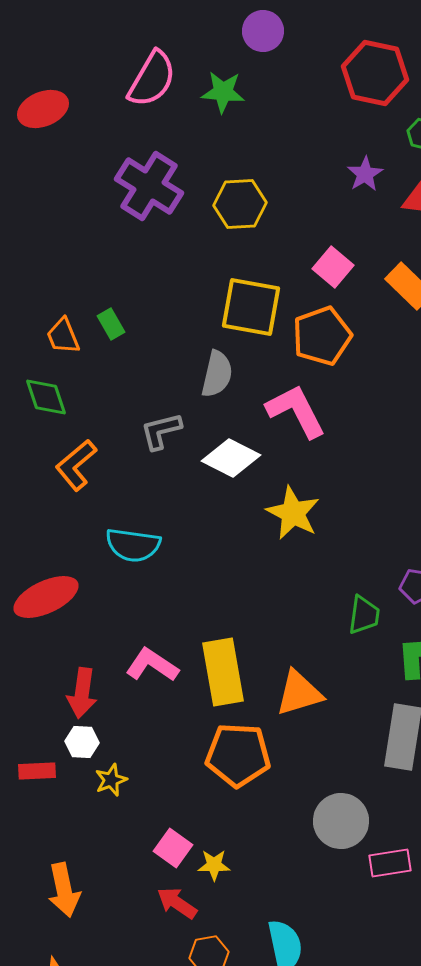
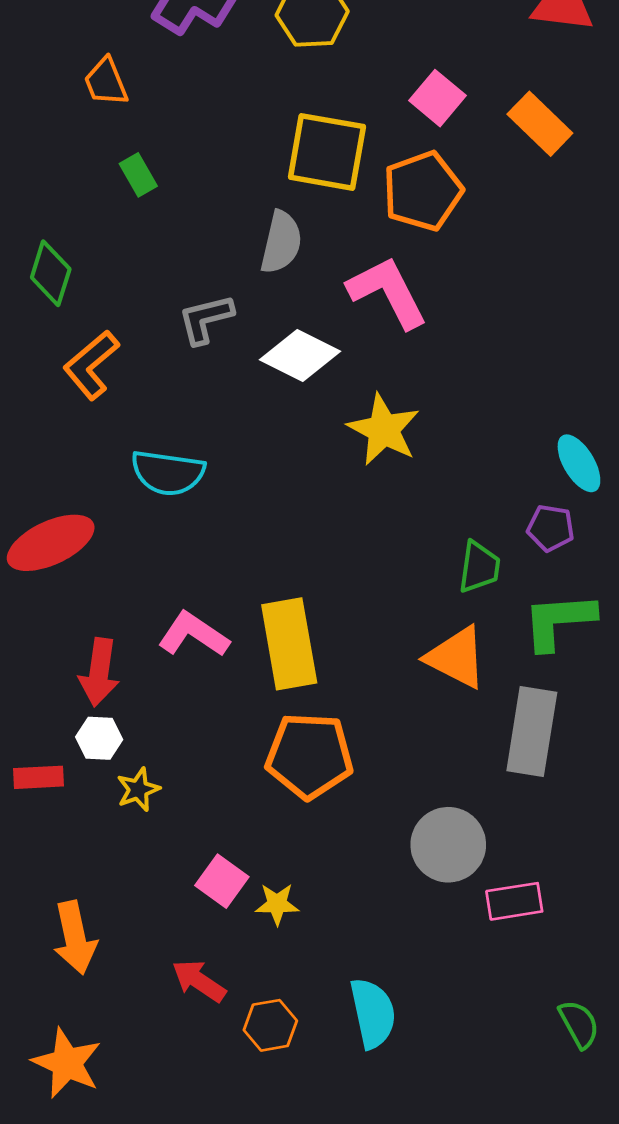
orange trapezoid: (63, 336) -> (106, 82), moved
green diamond: (46, 397) -> (51, 273), turned 36
orange triangle: (299, 693) -> (456, 657), moved, turned 44
red arrow: (177, 903) -> (199, 981), moved

